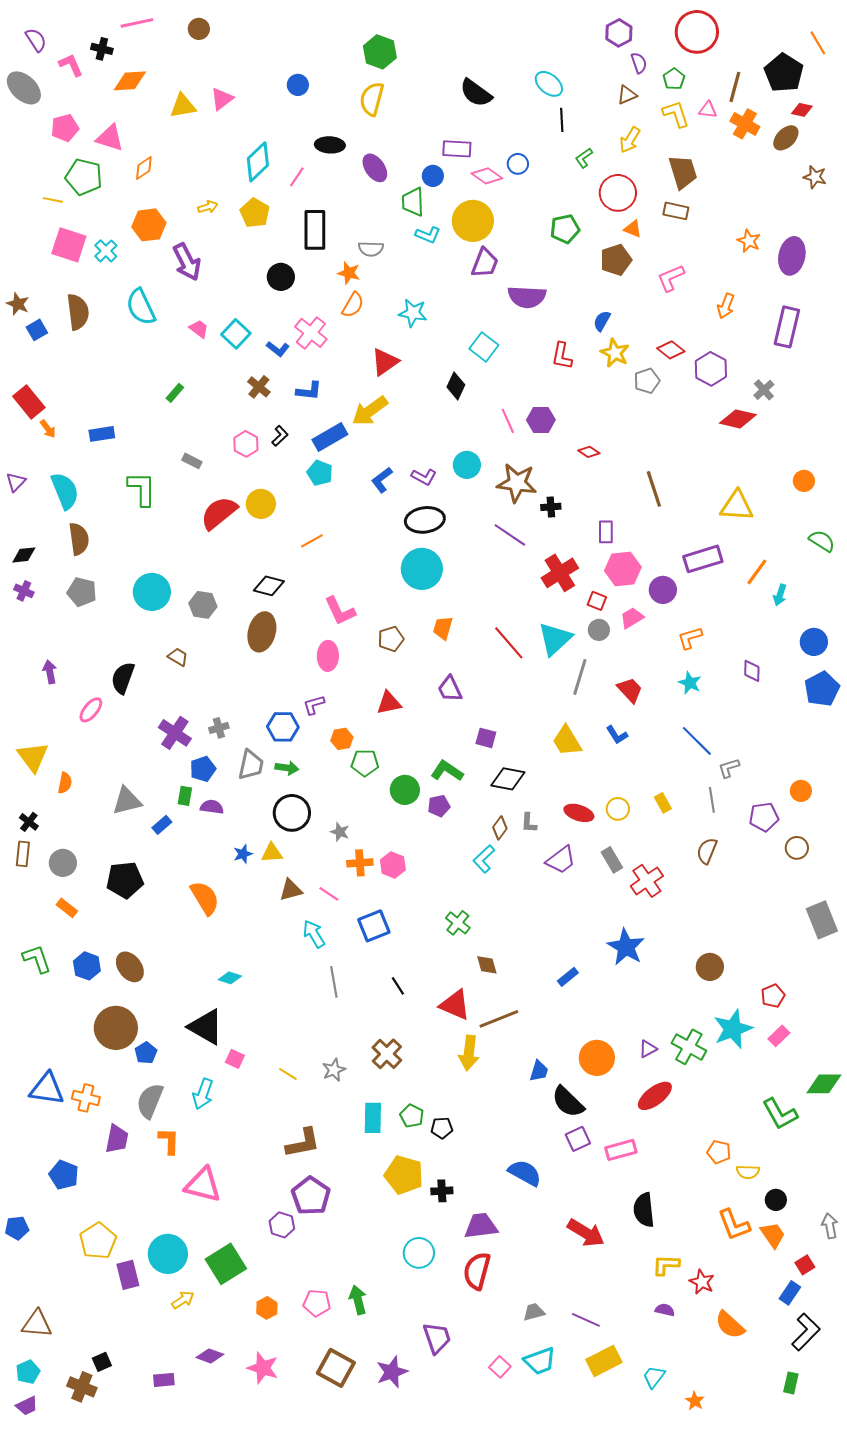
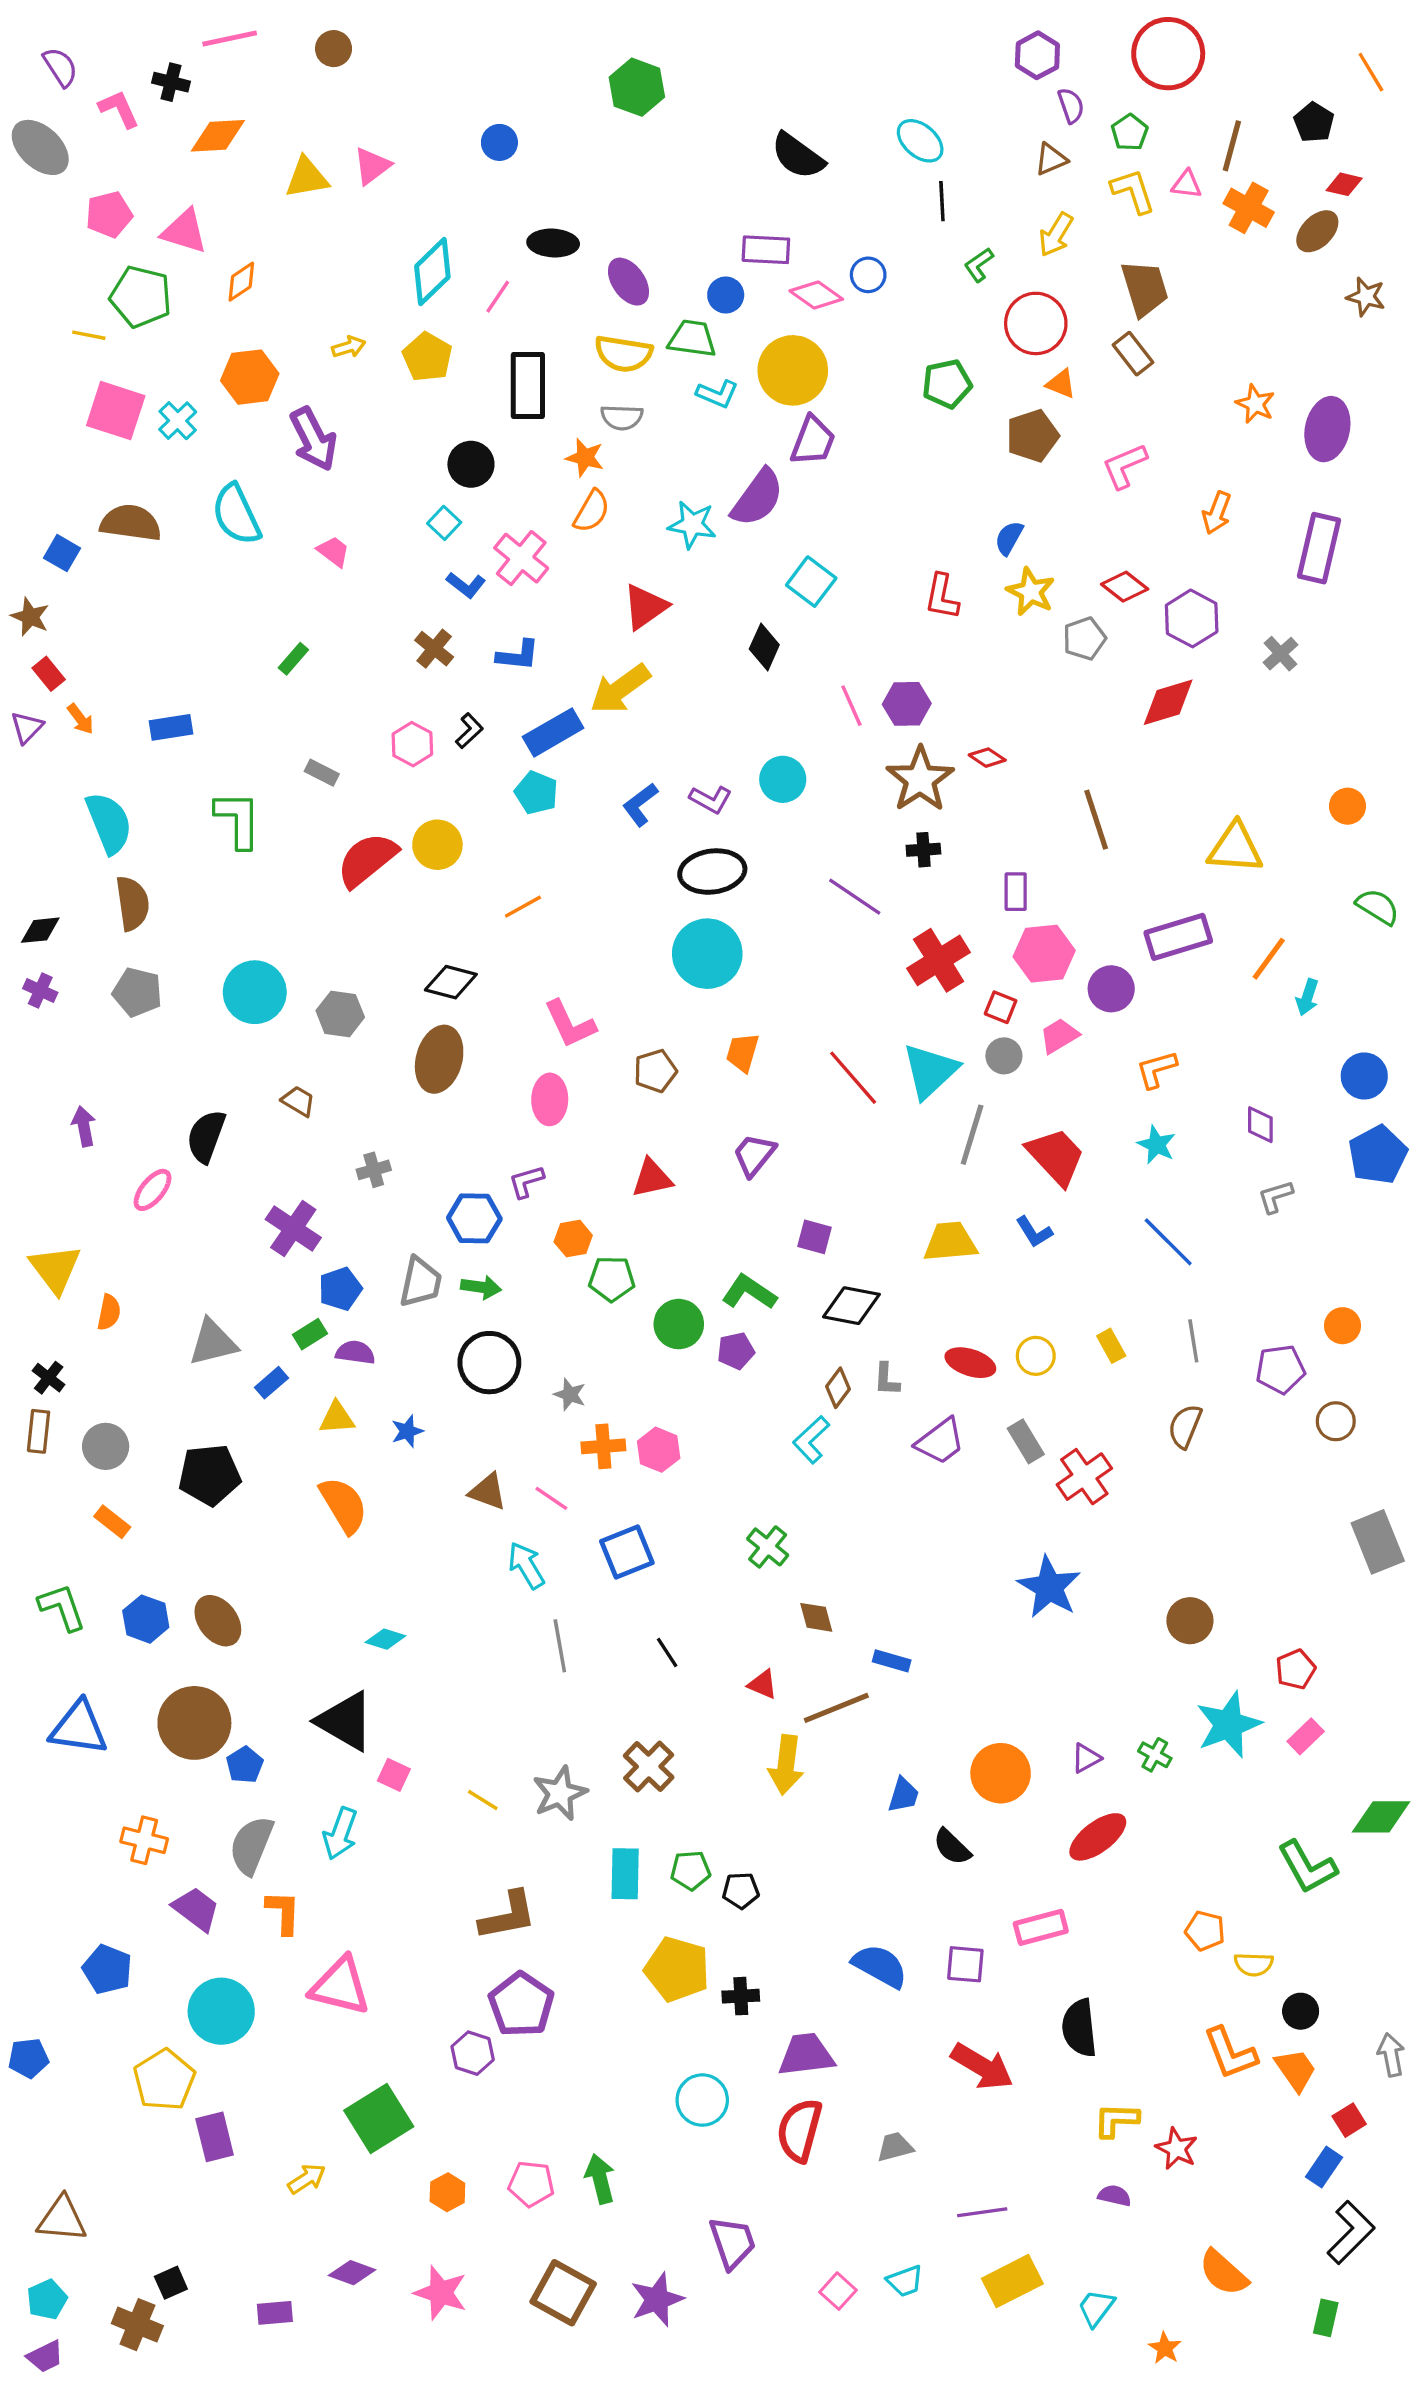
black pentagon: (784, 73) -> (1314, 122), size x0.6
yellow semicircle: (372, 99) -> (623, 354), moved, turned -96
green trapezoid: (413, 202) -> (692, 339), turned 100
brown rectangle: (676, 211) -> (1133, 354), turned 40
purple semicircle: (527, 297) -> (758, 498), moved, turned -57
brown star: (18, 304) -> (30, 617), moved
brown semicircle: (78, 312) -> (131, 523), turned -75
blue square: (37, 330) -> (62, 553), turned -30
cyan square: (236, 334) -> (444, 523), moved, size x0.7
red rectangle: (29, 402) -> (49, 674), size x0.6
red diamond: (738, 419) -> (1168, 702), moved, turned -30
purple triangle: (16, 482) -> (27, 727), moved
brown star: (517, 483) -> (920, 779), moved, turned 30
purple trapezoid: (450, 689) -> (754, 1155), turned 64
red trapezoid: (630, 690) -> (1056, 1156), size x1.4
gray cross: (219, 728) -> (374, 1170), moved
yellow trapezoid: (567, 741) -> (950, 1242), turned 116
gray L-shape: (729, 768) -> (1275, 1197), moved
green rectangle: (185, 796) -> (310, 1334), turned 48
yellow triangle: (272, 853) -> (337, 1418), moved
brown triangle: (291, 890) -> (488, 1492), turned 35
blue rectangle: (568, 977) -> (892, 1661), moved, turned 55
red triangle: (455, 1005) -> (763, 1684), size x0.6
green cross: (689, 1047) -> (1155, 1755), size x0.6
gray star: (334, 1070) -> (560, 1793), size x1.4
blue triangle: (47, 1089) -> (79, 1728), moved
black semicircle: (568, 1102) -> (952, 1847), size x0.7
green pentagon: (412, 1116) -> (691, 1870), turned -30
purple trapezoid: (117, 1139) -> (196, 1909), turned -64
purple square: (578, 1139) -> (965, 1964), moved, turned 30
cyan circle: (168, 1254) -> (221, 2011), moved
gray trapezoid: (534, 1312) -> (895, 2147), moved
purple line: (586, 1320) -> (982, 2212), turned -32
orange semicircle: (730, 1325) -> (1223, 2273), moved
cyan trapezoid: (540, 1361) -> (905, 2281), size x0.7

